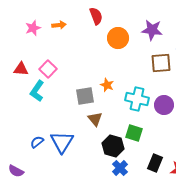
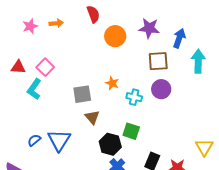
orange star: (107, 85) -> (112, 83), moved
cyan cross: (137, 99) -> (134, 97), size x0.7
purple circle: (164, 105) -> (161, 89), moved

